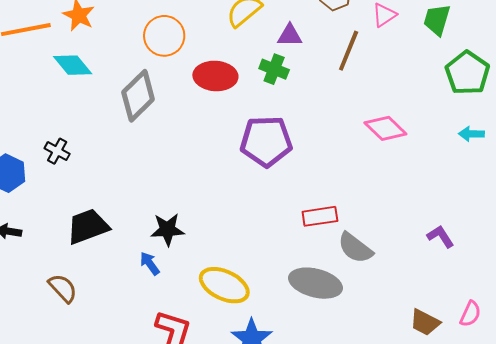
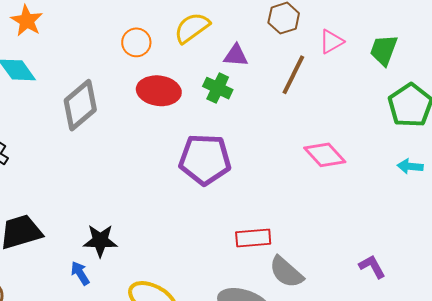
orange circle: (164, 36) -> (136, 42), moved, size x0.7

